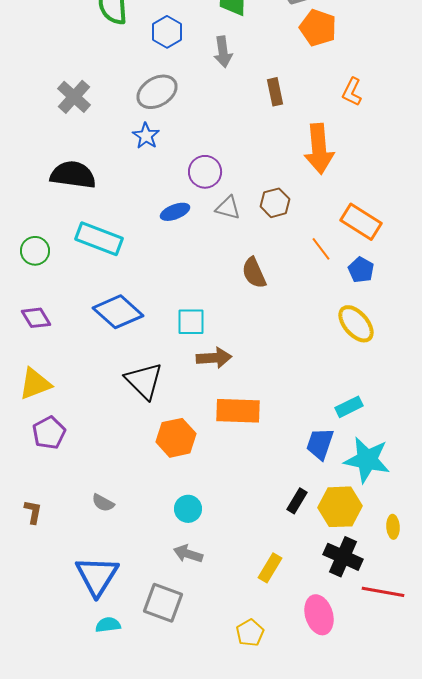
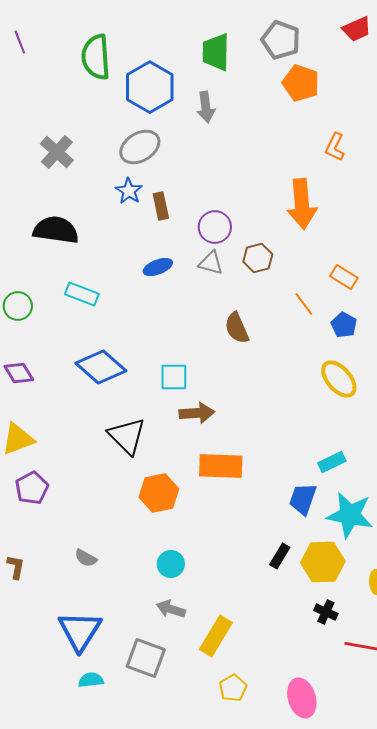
blue hexagon: (167, 32) -> (150, 87), size x1.6
brown rectangle: (275, 92) -> (161, 206), moved
purple circle: (205, 172) -> (215, 227), moved
orange rectangle: (361, 222) -> (344, 277), size x0.7
cyan rectangle: (99, 239) -> (82, 294), size x0.7
black cross: (343, 557) -> (326, 612), size x0.6
yellow rectangle: (270, 568) -> (216, 636), moved, size x1.4
pink ellipse: (319, 615) -> (302, 698), moved

